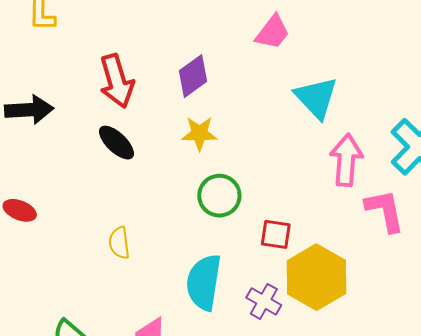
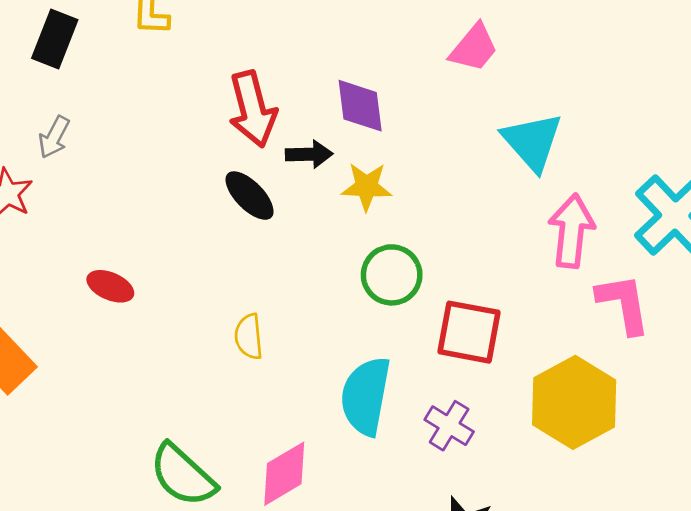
purple diamond: (193, 76) -> (360, 106), turned -63
black arrow: (29, 110) -> (309, 154), moved, size x0.7
red square: (276, 234) -> (469, 332), size x1.5
yellow hexagon: (316, 277) -> (574, 402), moved

